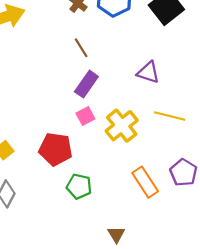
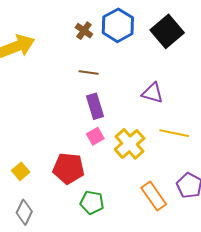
brown line: (81, 48) -> (89, 72), turned -48
purple rectangle: (86, 84) -> (95, 106), turned -50

